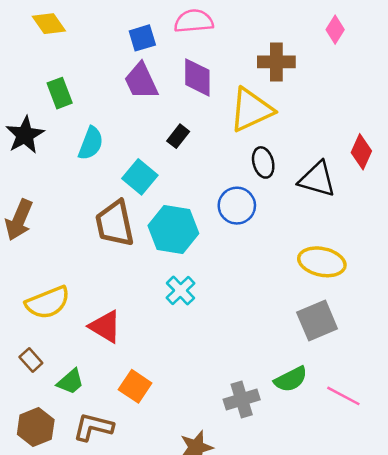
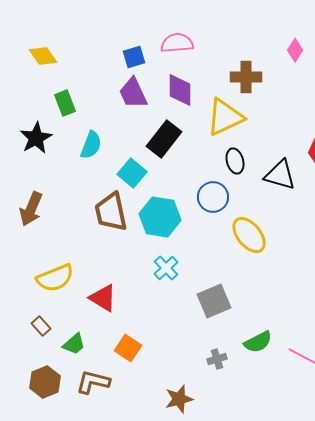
yellow diamond: (49, 24) -> (43, 56), moved
black rectangle: (178, 136) -> (164, 139), size x1.8
yellow ellipse: (322, 262) -> (249, 235), moved, turned 39
gray square: (317, 321) -> (214, 301), moved
gray cross: (242, 400) -> (217, 359), size x0.7

